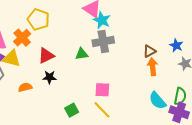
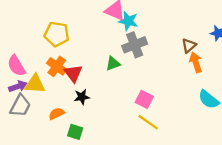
orange cross: (22, 38) -> (57, 66), moved
red triangle: (46, 56) -> (73, 73), turned -30
pink square: (102, 90) -> (144, 99), turned 35
green square: (72, 110) -> (75, 132), moved, turned -32

